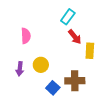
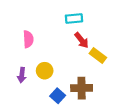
cyan rectangle: (68, 17) -> (74, 18), turned 49
yellow rectangle: (90, 51) -> (98, 55), turned -56

